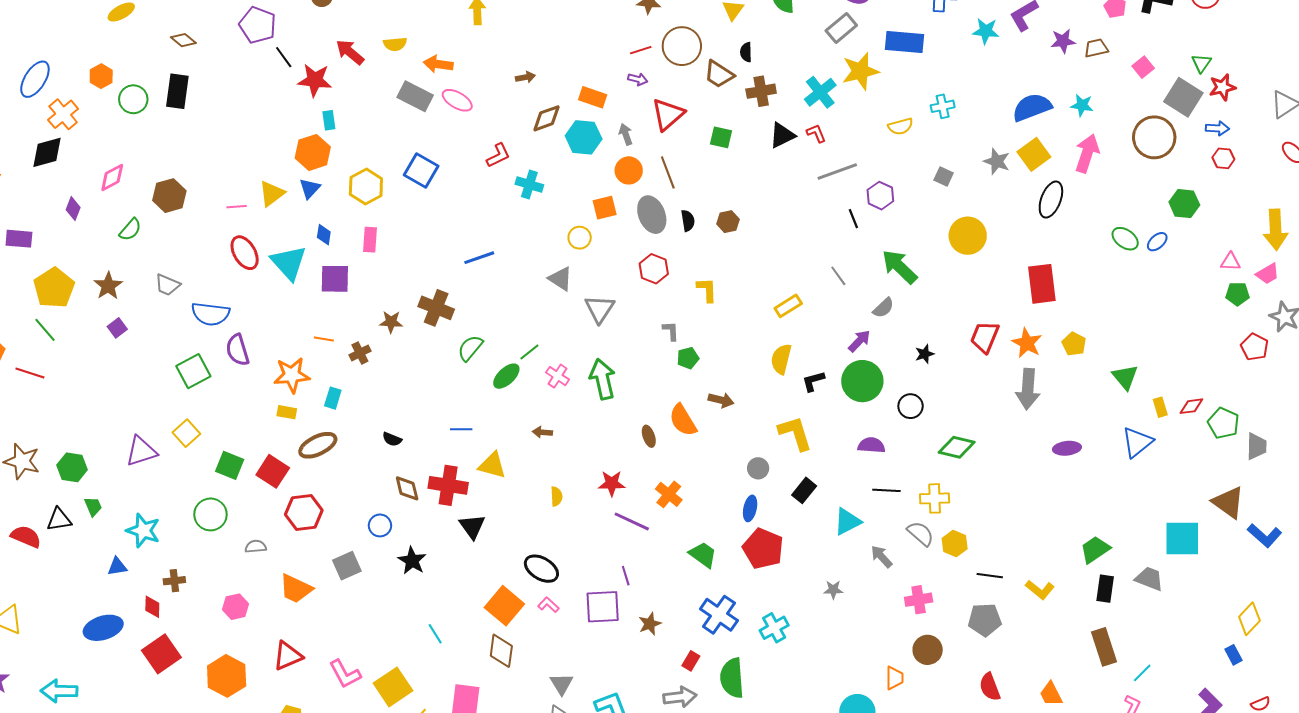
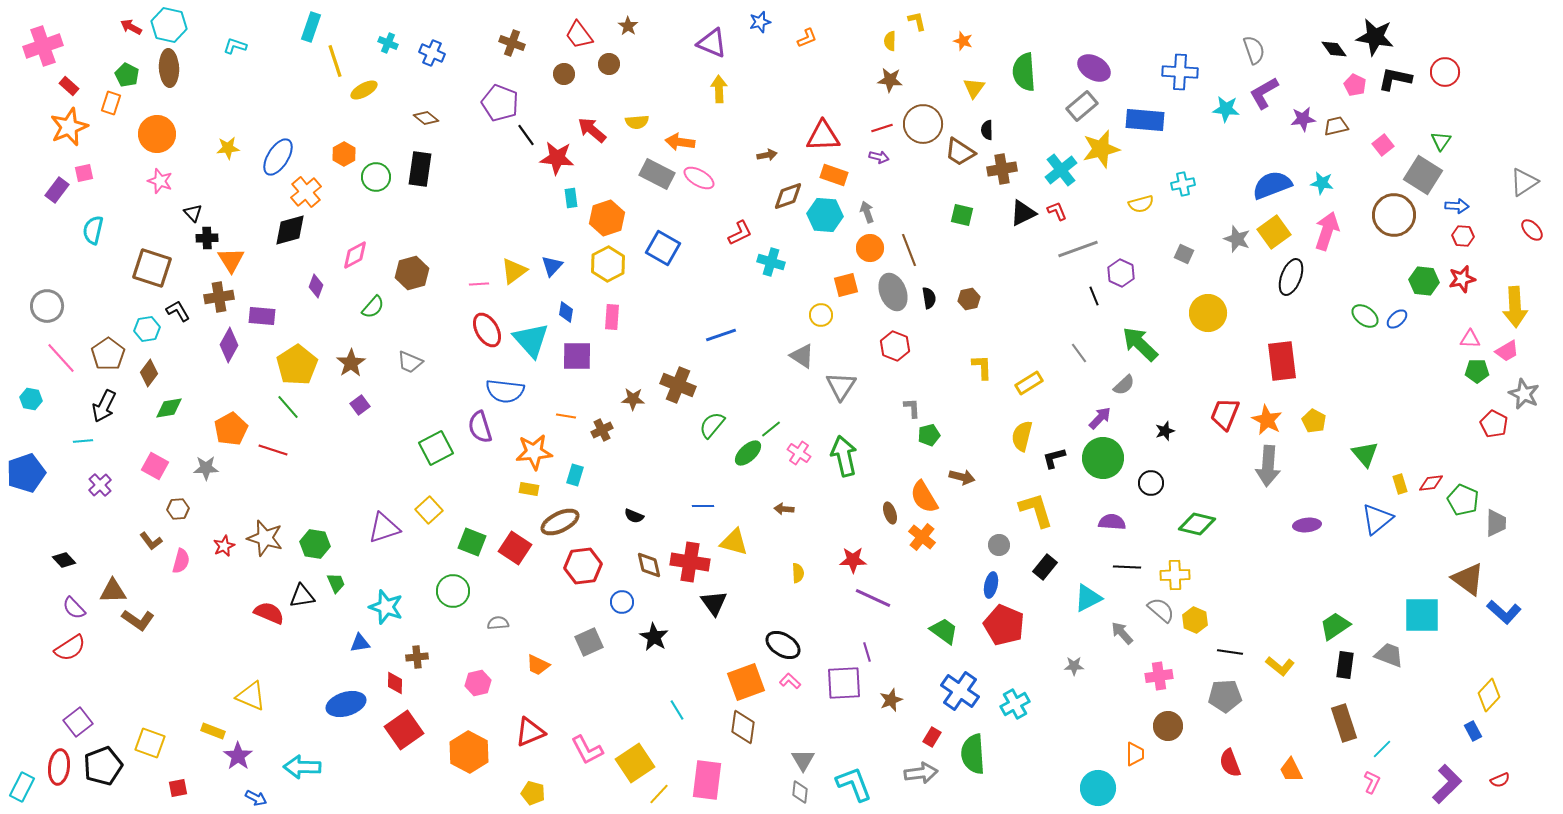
red star: (1222, 87) -> (1462, 279), moved
red triangle: (668, 114) -> (823, 136), moved, turned 39
orange hexagon: (313, 152) -> (607, 218), moved
yellow L-shape: (707, 290) -> (982, 367), moved
blue semicircle: (210, 314) -> (505, 391), moved
orange cross: (669, 494) -> (922, 537), moved
red hexagon: (304, 512) -> (583, 566), moved
orange trapezoid: (296, 589) -> (538, 665), size x0.7
orange square: (504, 606) -> (746, 682), turned 30

